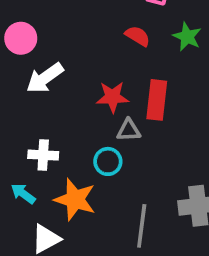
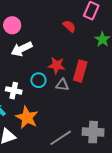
red semicircle: (138, 36) -> (69, 26), moved
cyan circle: (108, 161) -> (38, 80), moved
gray line: (142, 226) -> (61, 138), turned 40

